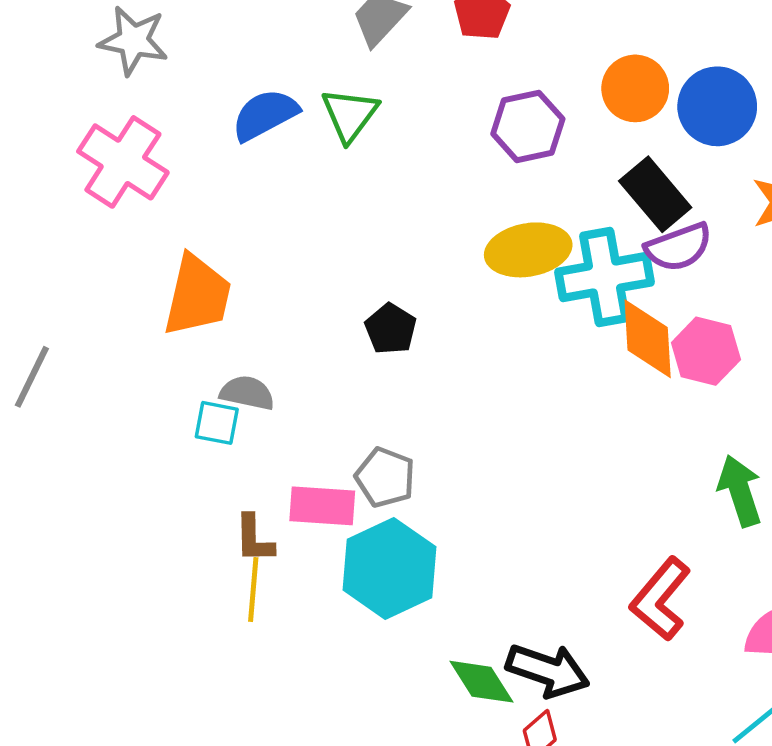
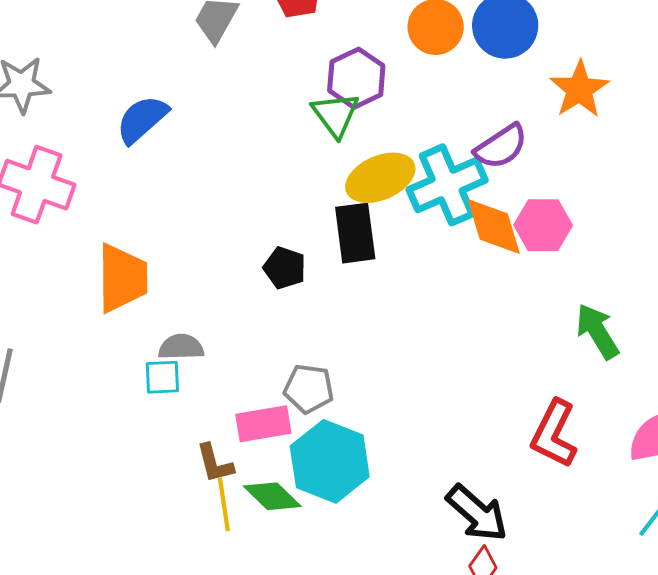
green triangle: (350, 115) -> (335, 115), moved
black rectangle: (655, 194) -> (355, 233), moved, turned 46
black arrow: (548, 670) -> (477, 513), turned 36
green diamond: (481, 682) -> (272, 496), moved

